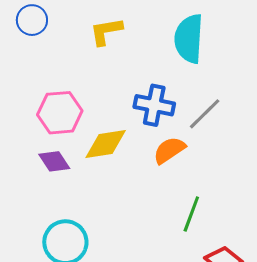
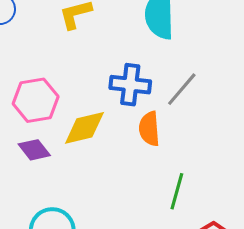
orange semicircle: (169, 150) -> (149, 129), turned -56

